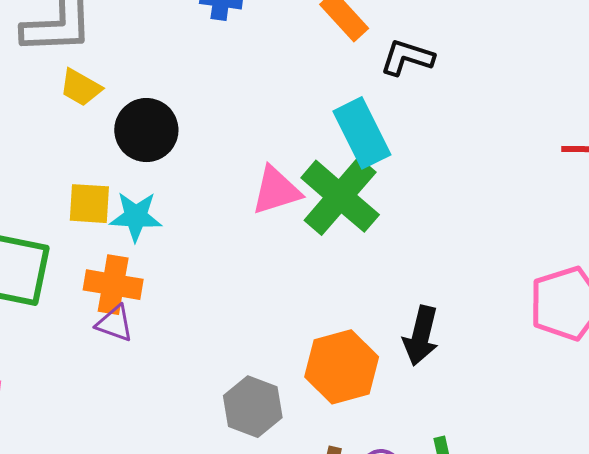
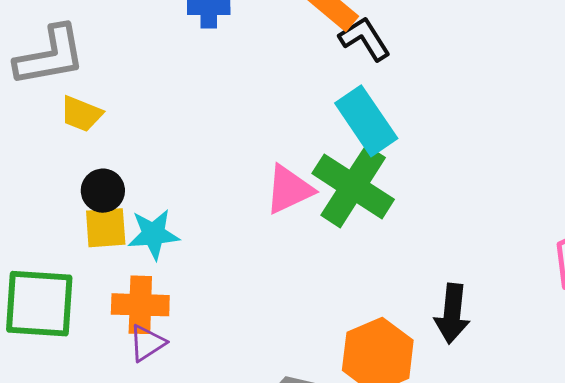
black L-shape: (407, 57) -> (365, 39), moved, turned 48
black circle: (146, 130) -> (103, 191), moved, size x0.7
purple triangle: (115, 323) -> (147, 343), turned -45

